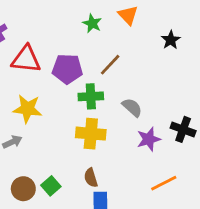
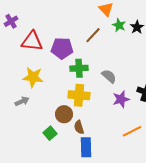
green star: (92, 23) -> (119, 25), moved
brown line: (110, 65) -> (93, 35), moved
brown circle: (23, 189) -> (64, 114), moved

